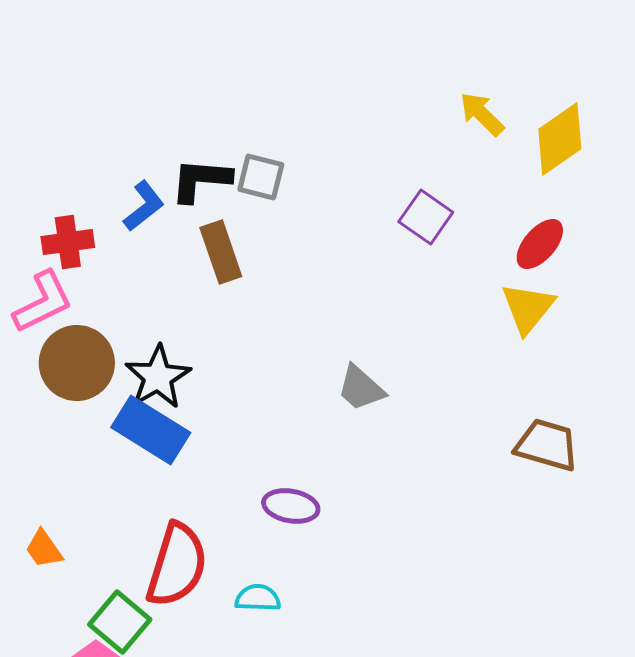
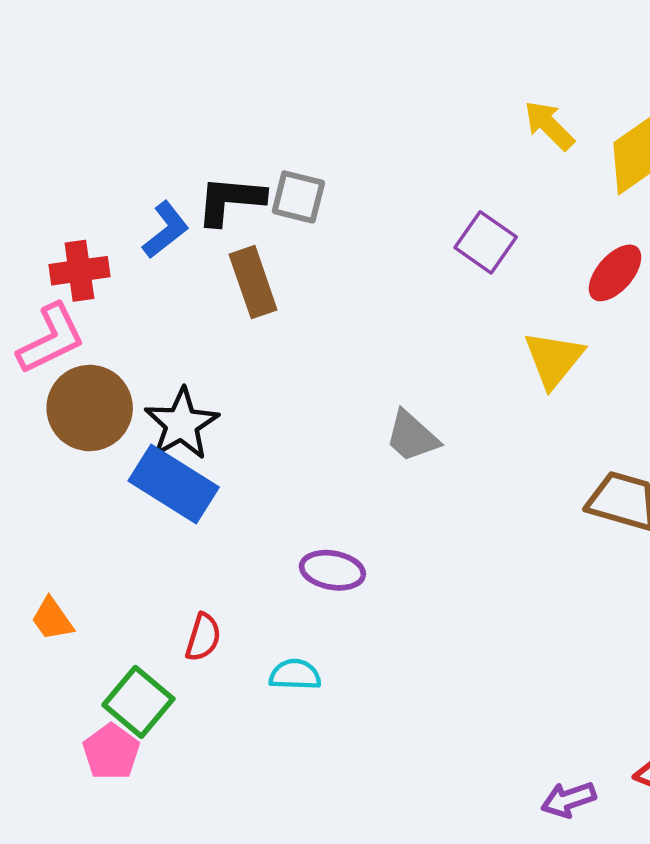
yellow triangle: (528, 308) -> (554, 359), moved
red semicircle: (177, 565) -> (203, 637), size x0.5

